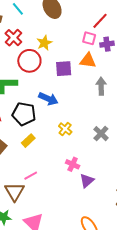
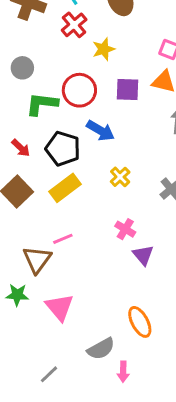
red cross: (13, 38) -> (74, 25), moved
red circle: (29, 61) -> (79, 90), moved
yellow rectangle: (28, 141) -> (65, 188), size x1.5
purple triangle: (87, 181) -> (143, 255), turned -35

